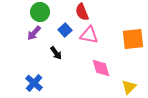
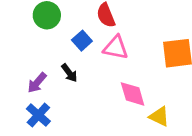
purple arrow: (34, 33) -> (37, 83), moved
yellow triangle: (129, 87) -> (159, 116), moved, turned -49

